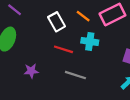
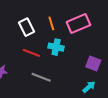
orange line: (83, 16) -> (51, 23), turned 32

